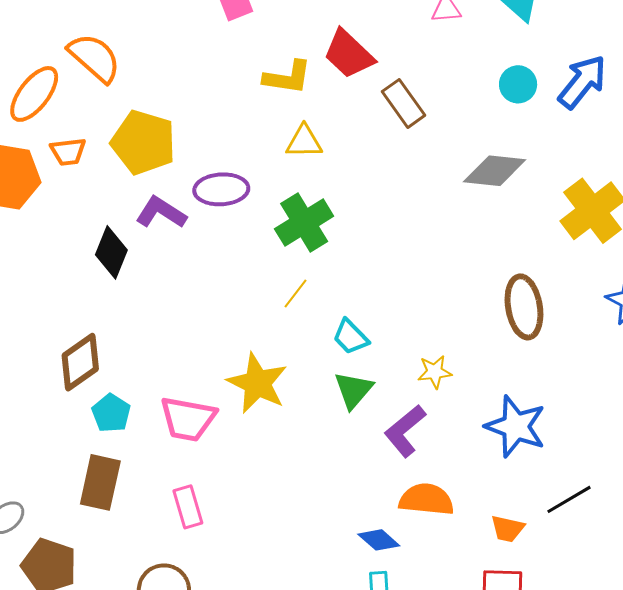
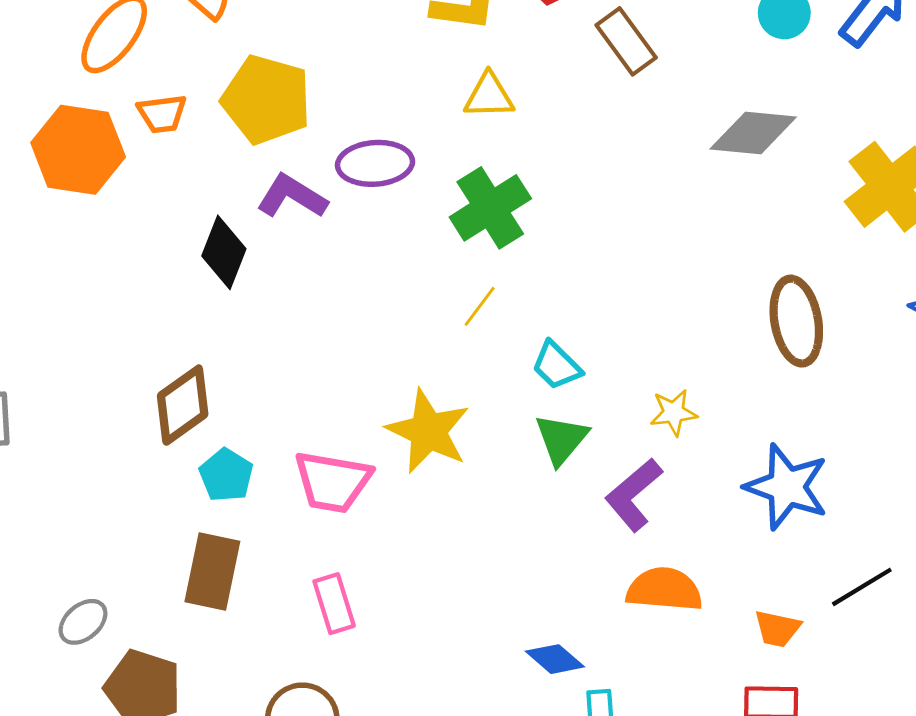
blue diamond: (379, 540) -> (555, 659), moved

